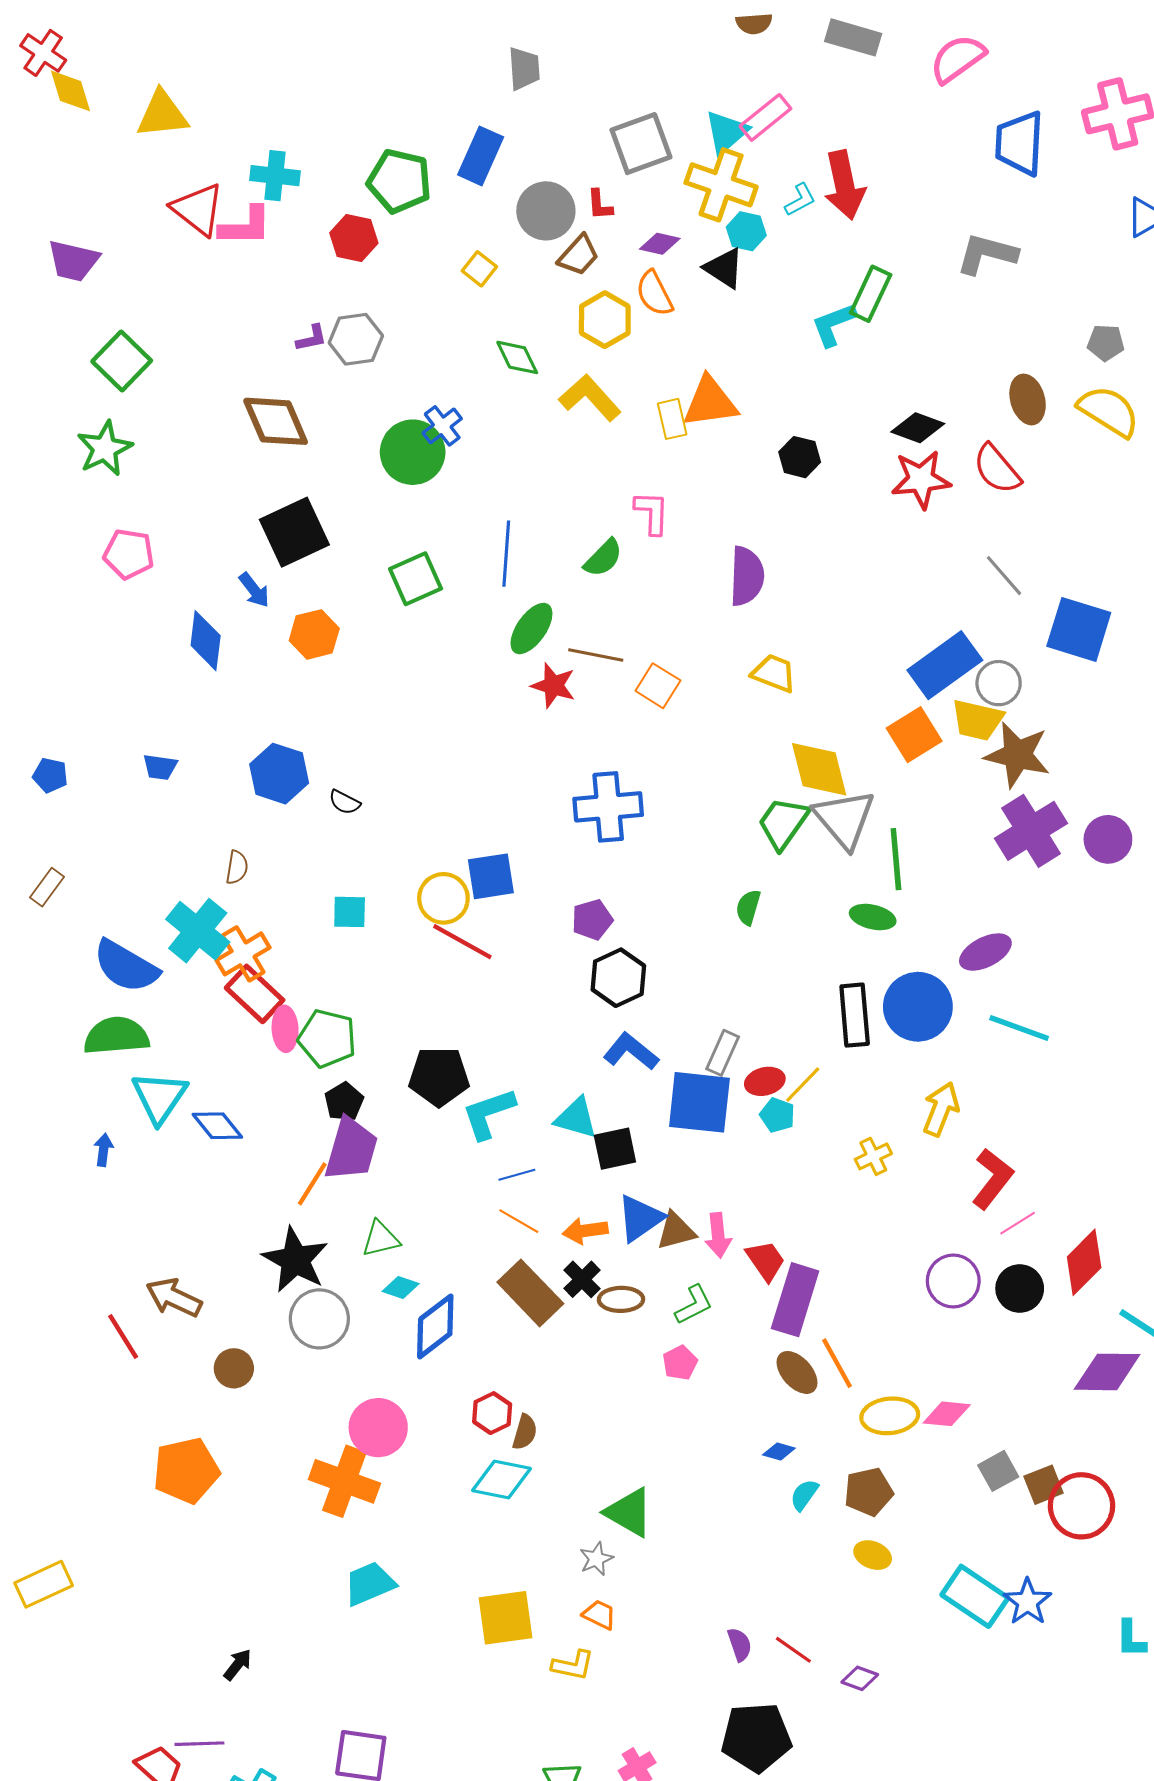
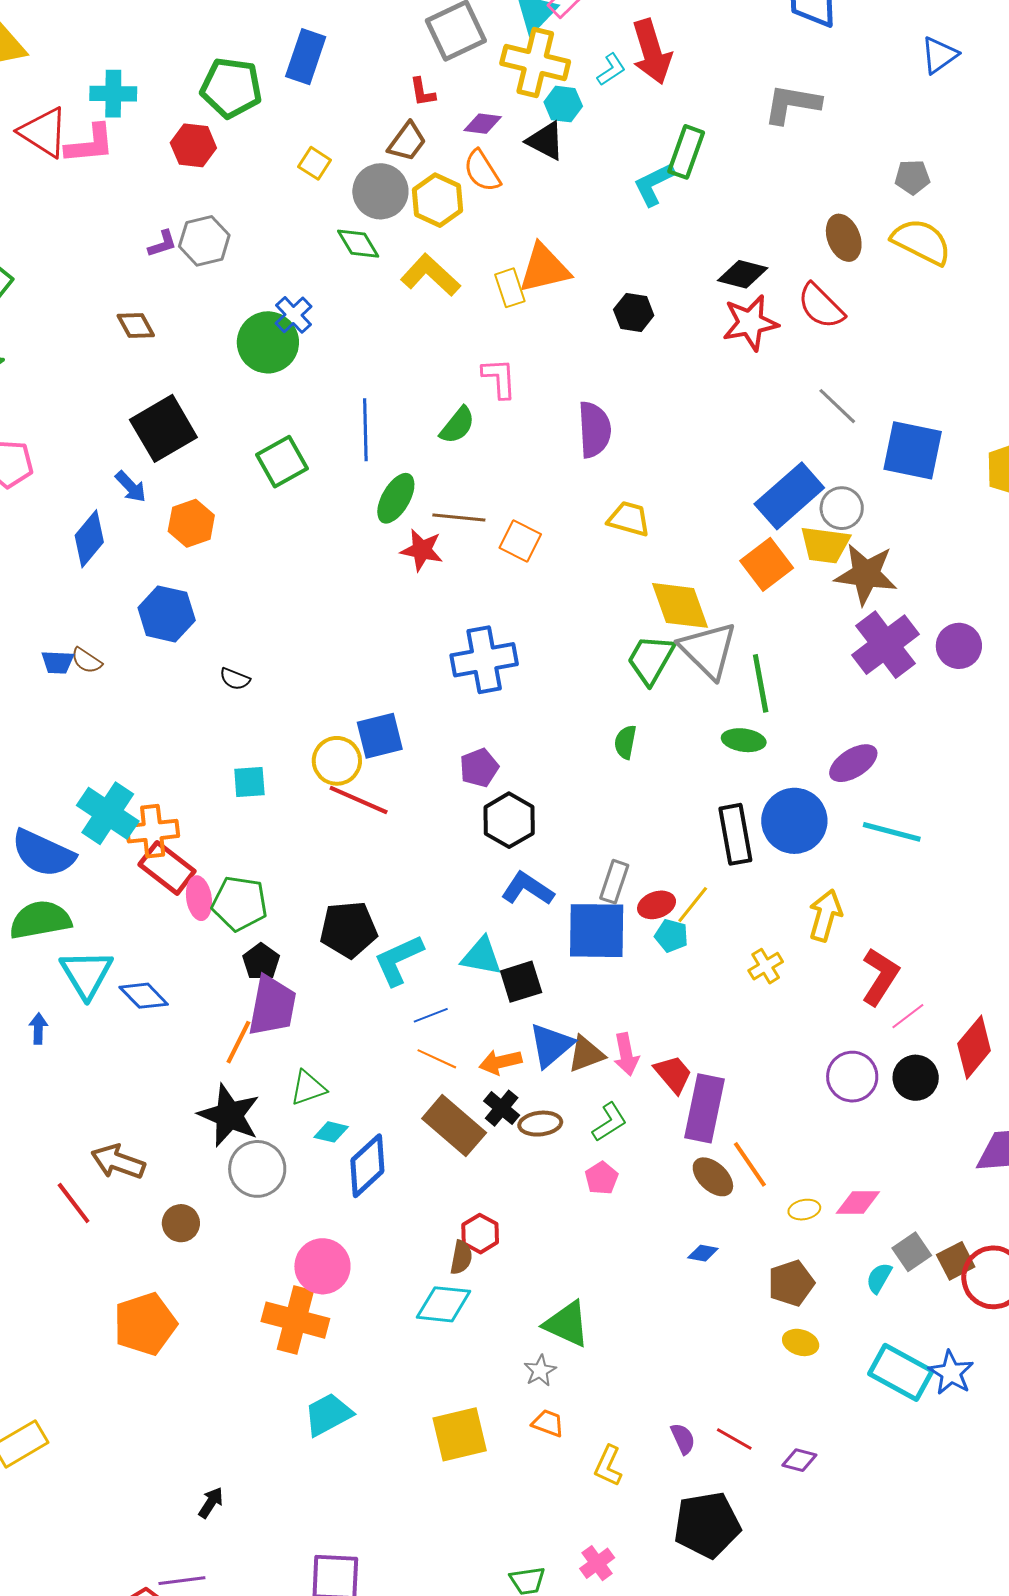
gray circle: (546, 211) -> (380, 191), moved
brown diamond: (276, 421) -> (136, 326), size x0.6
blue diamond: (206, 641) -> (89, 539), turned 38
blue hexagon: (279, 774) -> (167, 614), moved
brown semicircle: (237, 867) -> (87, 661), moved, turned 120
orange cross: (243, 954) -> (153, 831), turned 30
red hexagon: (492, 1413) -> (480, 1234), moved
yellow ellipse: (890, 1416) -> (804, 1210), size x0.6
cyan semicircle: (804, 1495) -> (879, 1278), moved
yellow L-shape: (573, 1665) -> (608, 1466), moved, turned 108

